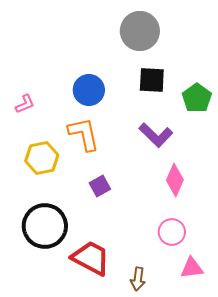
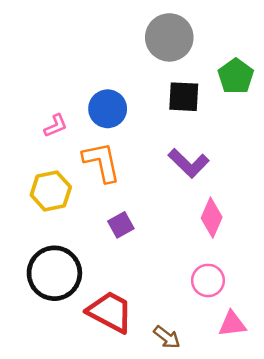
green pentagon: (197, 98) -> (236, 76), moved
pink L-shape: (25, 104) -> (56, 126), moved
brown arrow: (138, 279) -> (167, 337), turned -60

